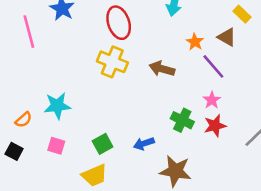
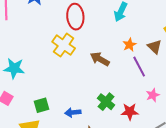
pink star: (212, 100) -> (153, 95), moved

